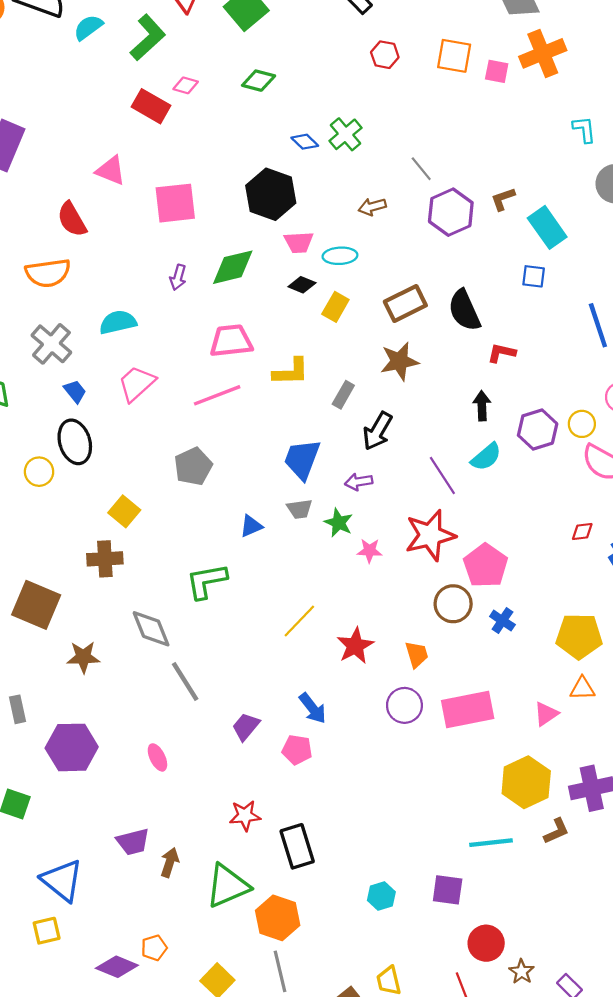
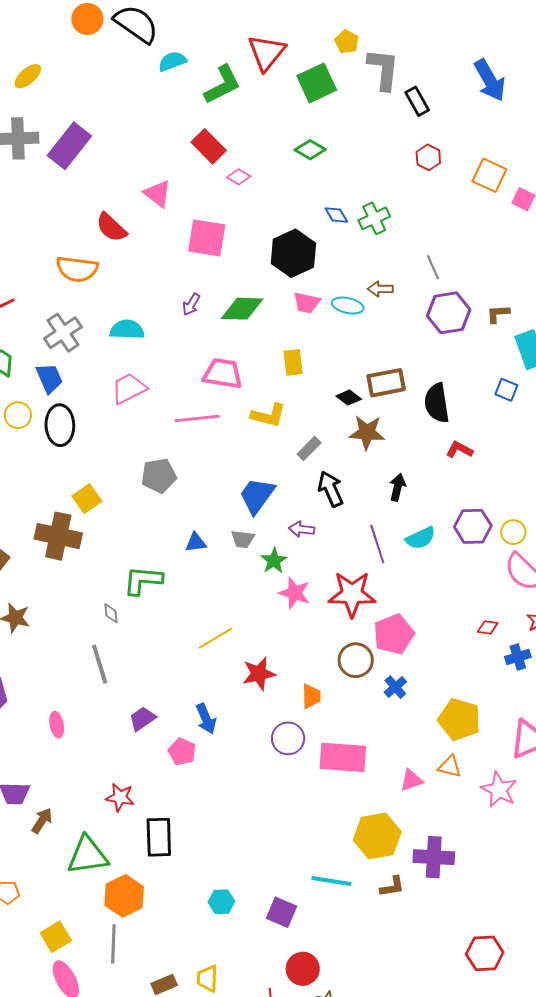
pink diamond: (186, 85) -> (239, 177), moved
red semicircle: (72, 219) -> (111, 227), turned -32
cyan ellipse: (340, 256) -> (348, 306), moved
black diamond: (302, 285) -> (349, 398), moved
yellow rectangle: (335, 307) -> (293, 362), moved, turned -52
blue trapezoid: (75, 391) -> (49, 378), moved, size x1.4
black arrow: (482, 406) -> (398, 487), moved
black arrow: (377, 431) -> (331, 489), turned 111
yellow circle: (39, 472) -> (18, 415), moved
pink star: (370, 551) -> (295, 593), size x1.4
brown cross: (105, 559) -> (58, 536), size x1.4
gray diamond: (151, 629) -> (111, 613), moved, size x0.5

